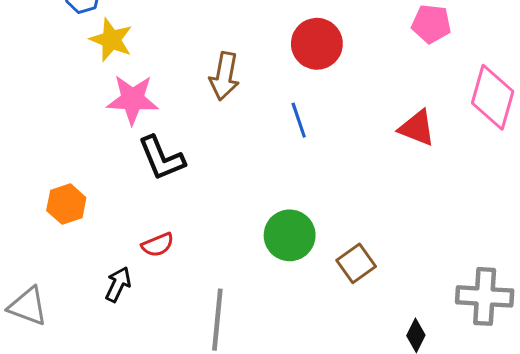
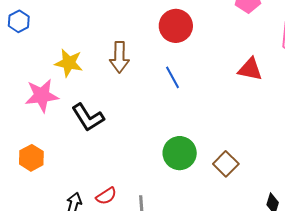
yellow star: (111, 40) -> (69, 63), moved
pink star: (133, 99) -> (42, 96), moved
red semicircle: (158, 245) -> (106, 196), moved

